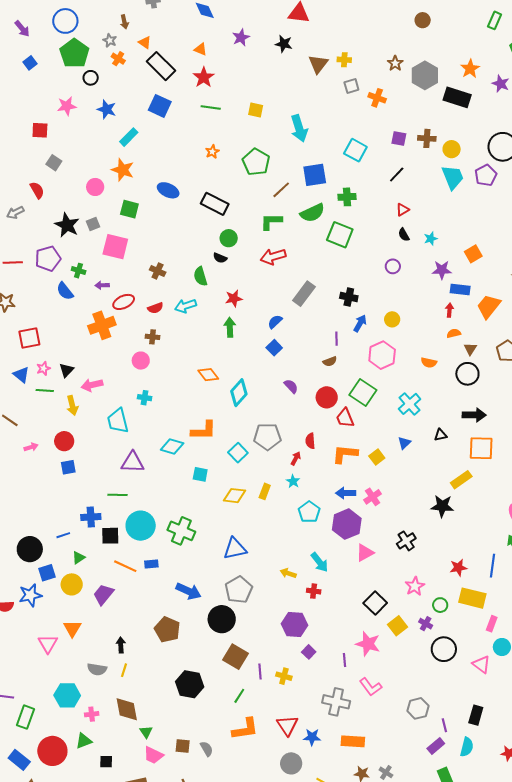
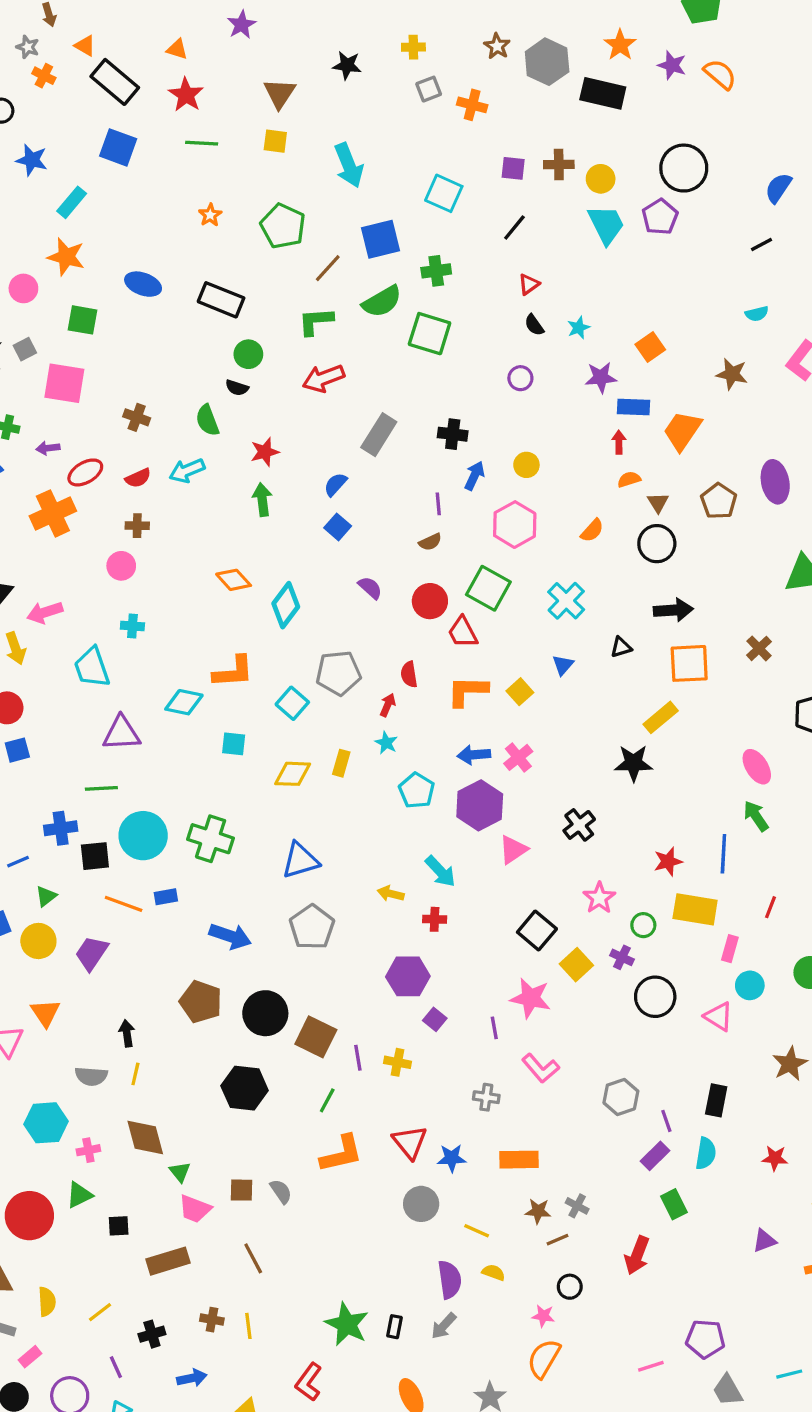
black star: (284, 44) -> (347, 65), moved
brown triangle: (318, 64) -> (279, 93), moved
orange semicircle: (429, 363) -> (592, 530), turned -56
black circle: (222, 619) -> (265, 1013), moved
gray cross: (336, 702) -> (486, 1097), size x0.6

